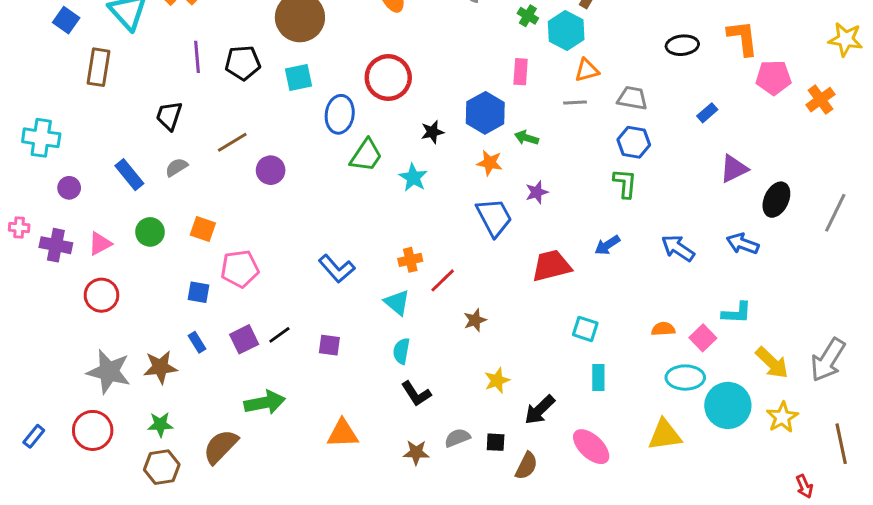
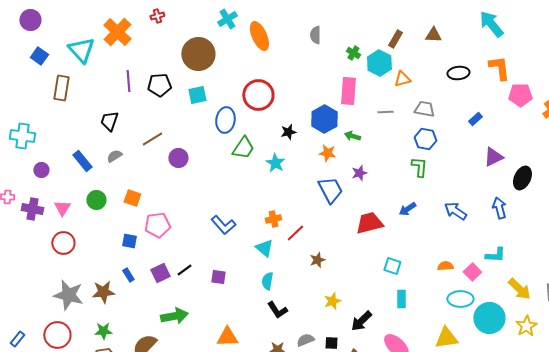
orange triangle: (587, 70) -> (402, 79), moved
pink rectangle: (521, 72) -> (348, 91), size x1.5
pink triangle: (100, 244) -> (62, 208), turned -30
blue arrow: (743, 244) -> (499, 208), turned 55

